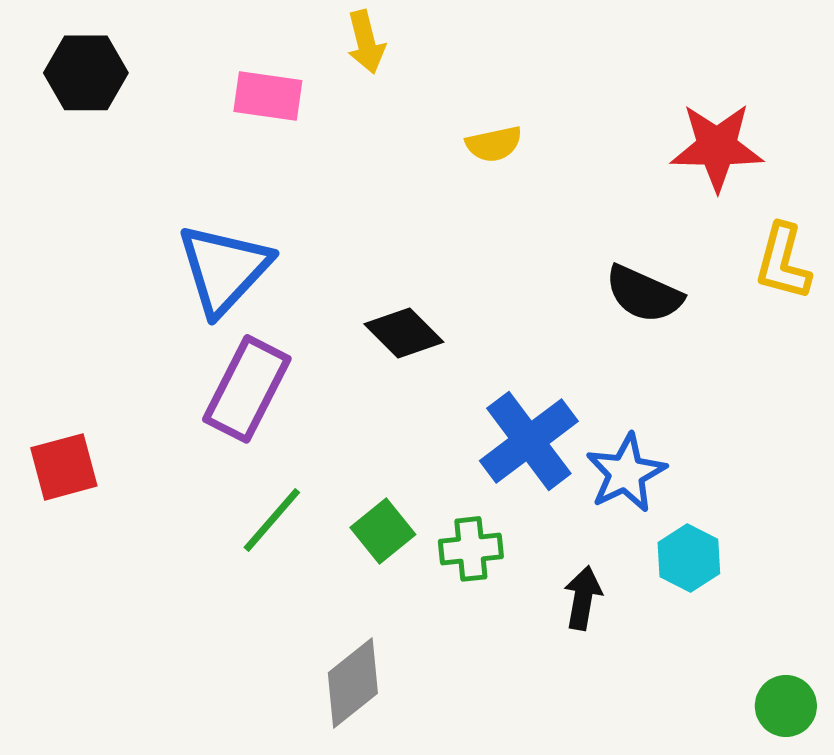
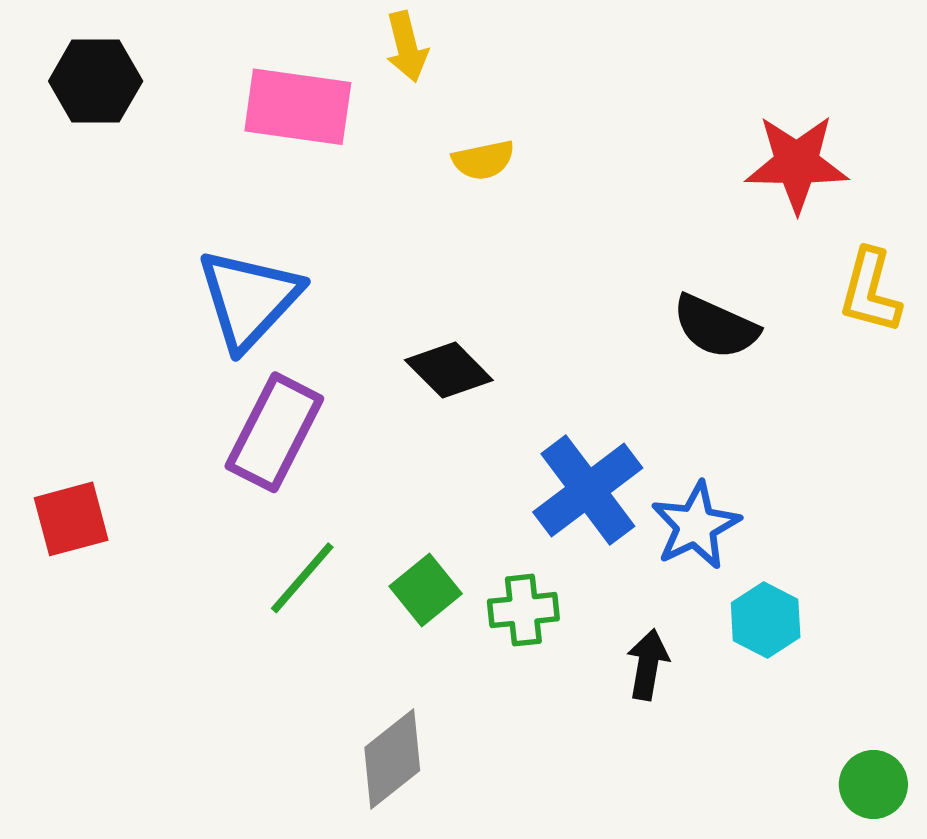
pink rectangle: (268, 96) -> (298, 107), size x1.4
yellow semicircle: (494, 144) -> (483, 160), moved

